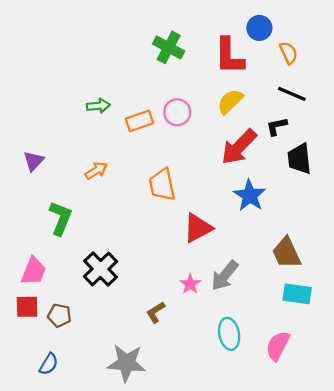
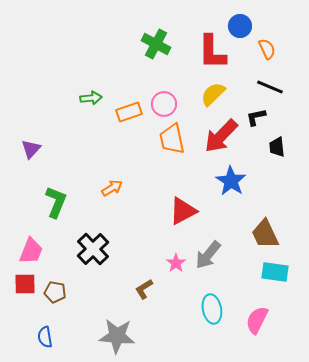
black trapezoid: (299, 159) -> (277, 147), size x0.7
orange arrow: (96, 171) -> (112, 188), moved
orange trapezoid: (162, 185) -> (172, 139), moved
blue semicircle: (49, 364) -> (45, 337), turned 140

